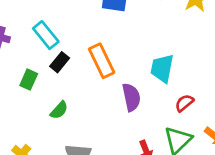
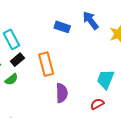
cyan trapezoid: (162, 68) -> (105, 79), moved
green semicircle: (59, 110) -> (11, 79), moved

